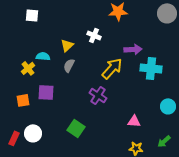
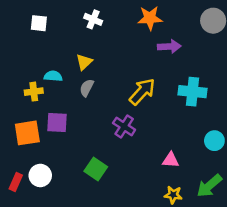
white cross: (94, 35) -> (93, 19), moved
purple arrow: (133, 49) -> (169, 46), moved
yellow cross: (28, 68) -> (34, 92), turned 32
orange square: (23, 100) -> (27, 133), size x1.5
green arrow: (164, 141) -> (209, 186), size x1.5

